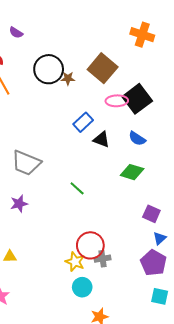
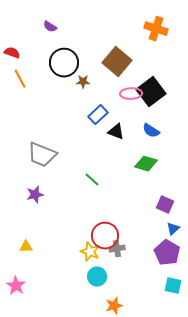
purple semicircle: (16, 33) -> (50, 27), moved
brown star: (68, 78) -> (83, 82), moved

